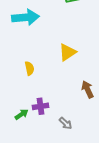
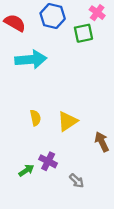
yellow triangle: (67, 52) -> (67, 121), moved
purple cross: (40, 106) -> (48, 161), turned 35

